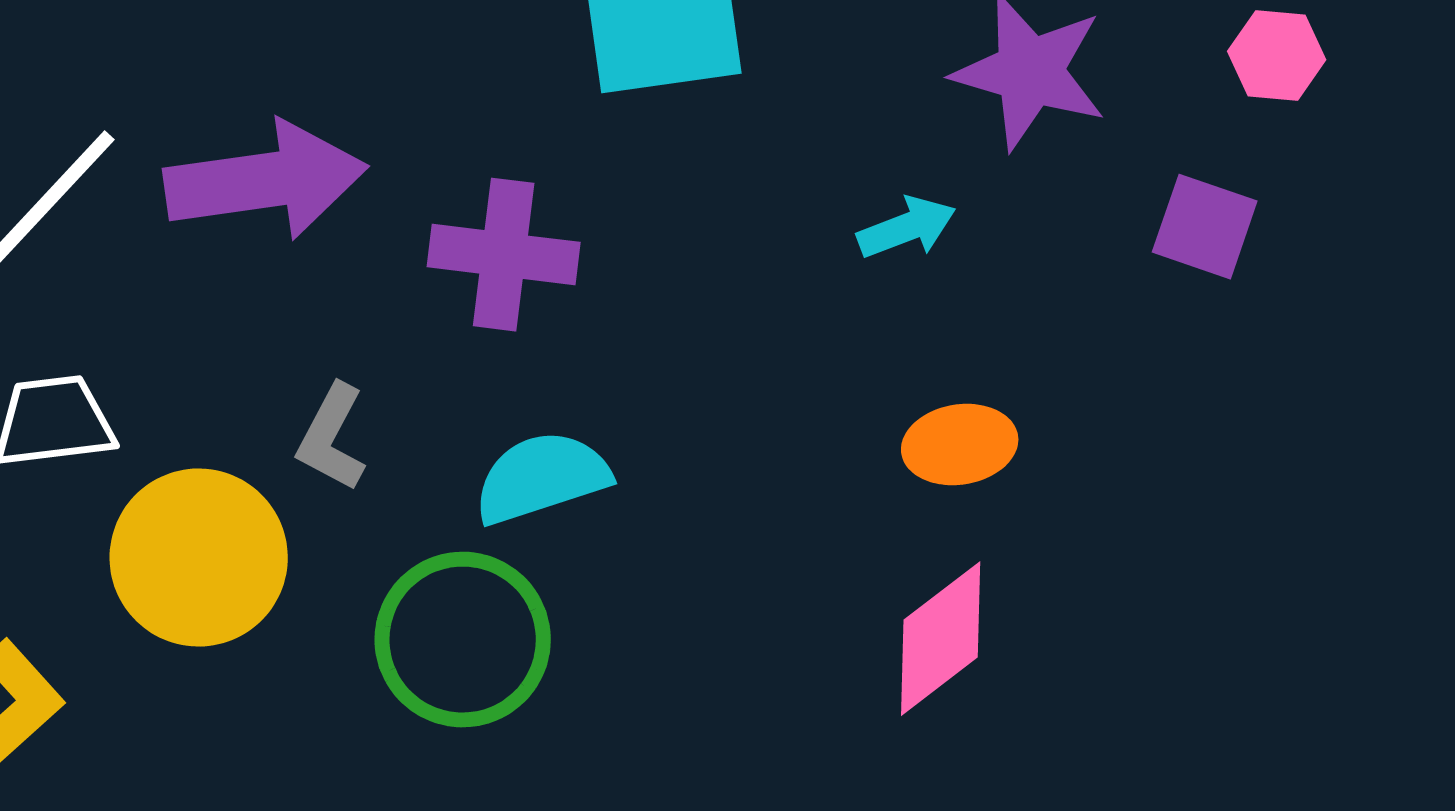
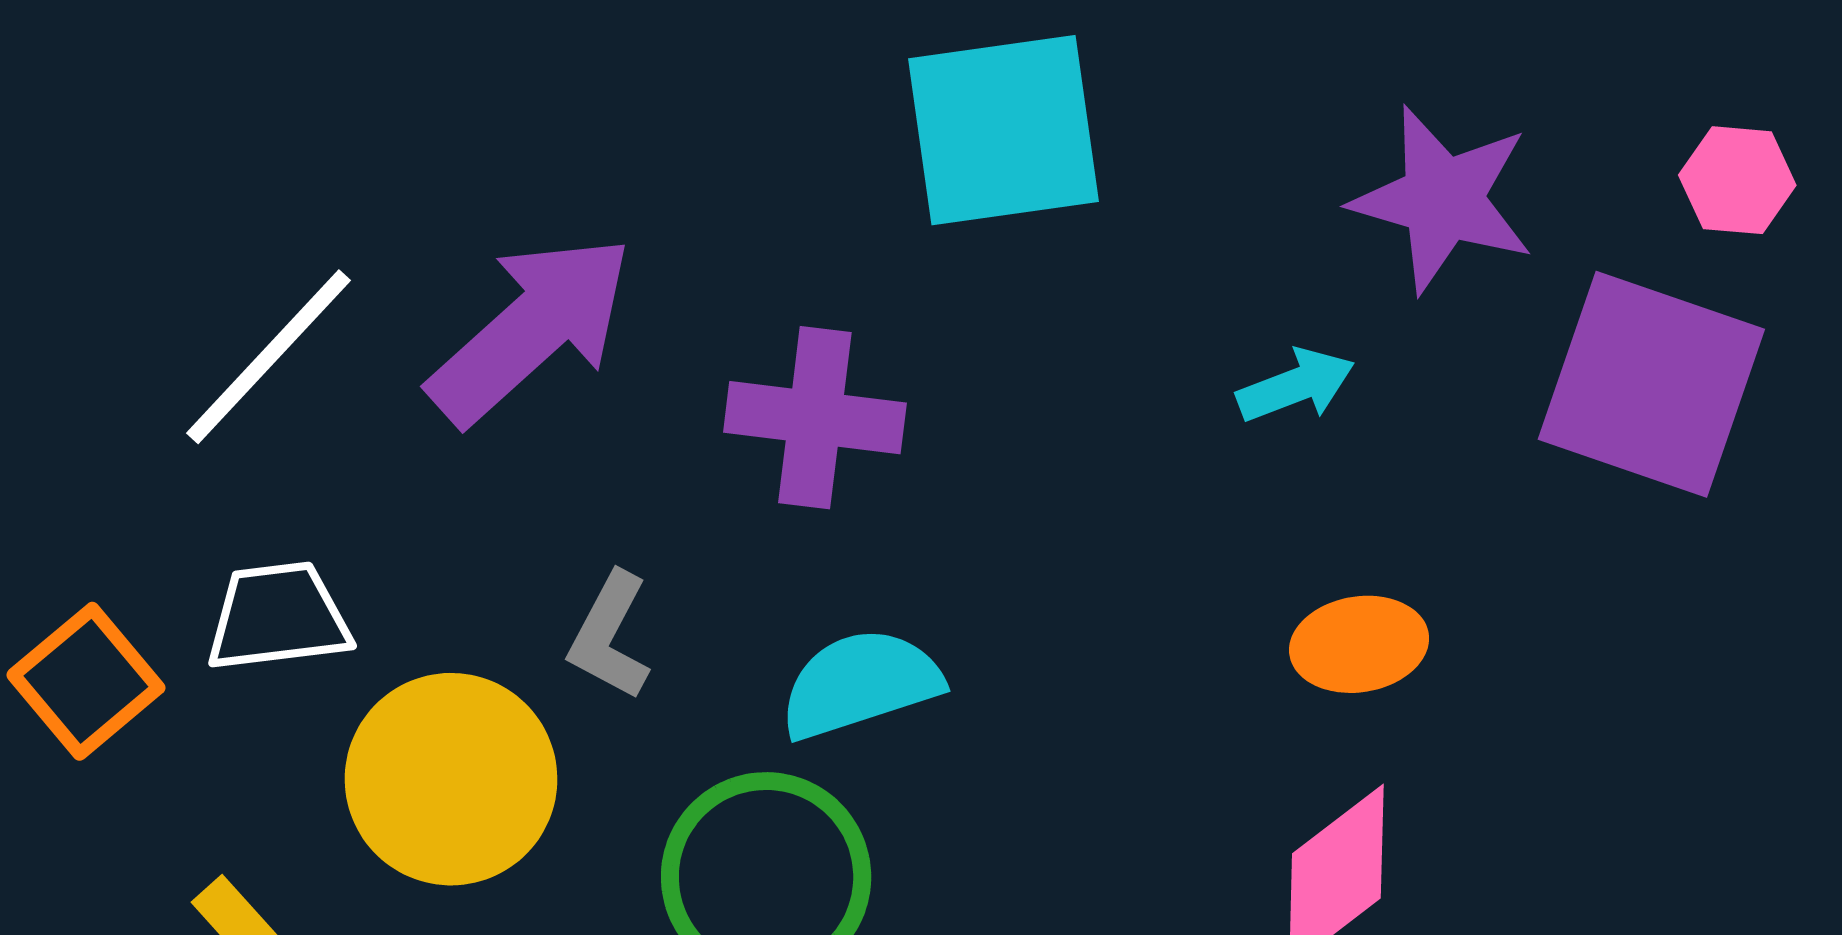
purple arrow: (266, 181) -> (531, 329), turned -34
purple square: (1205, 227) -> (1651, 384), size x1.8

